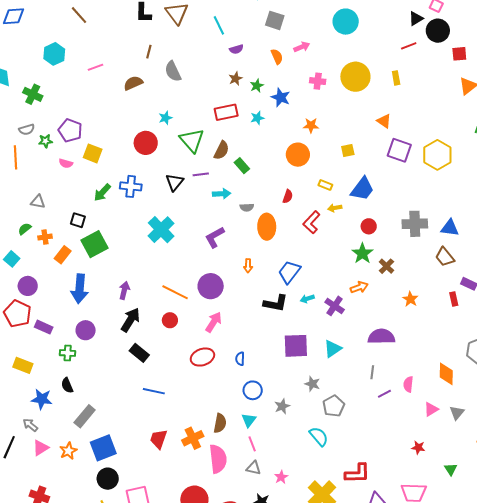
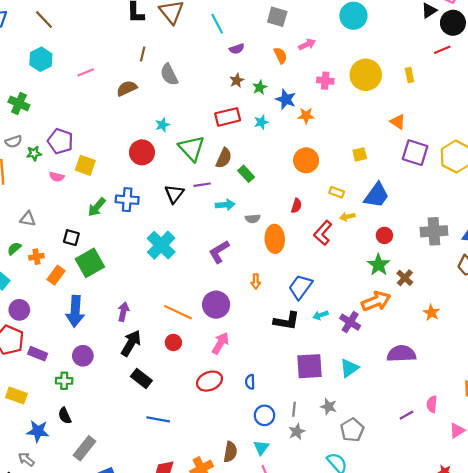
brown line: (79, 15) -> (44, 19), moved
red line: (409, 46) -> (442, 50), moved
orange star: (311, 125) -> (306, 116), moved
orange arrow: (359, 287) -> (376, 301), size x1.5
gray line: (372, 372) -> (294, 409), moved

